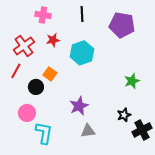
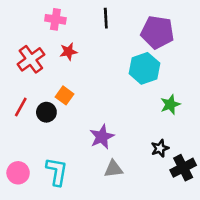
cyan hexagon: (82, 53) -> (144, 68), moved
red line: (16, 71) -> (21, 107), moved
pink circle: (27, 113) -> (18, 173), moved

